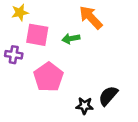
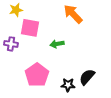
green arrow: (71, 39) -> (57, 44), moved
pink pentagon: (48, 77) -> (37, 75), moved

